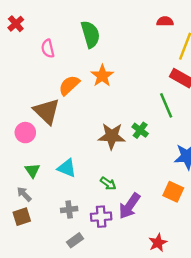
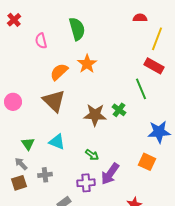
brown triangle: (47, 111) -> (54, 101), moved
pink circle: (25, 133) -> (13, 102), moved
gray cross: (69, 210) -> (45, 175), moved

